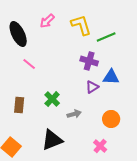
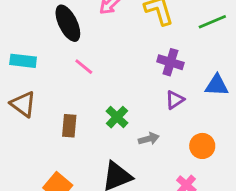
green line: (106, 37) -> (212, 22), moved
blue triangle: (111, 77) -> (217, 85), moved

